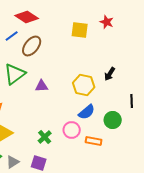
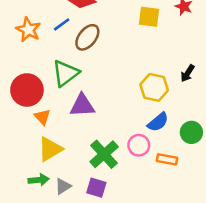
purple triangle: (42, 86) -> (82, 105), moved, size x1.5
green cross: (45, 137) -> (104, 154), size x1.6

